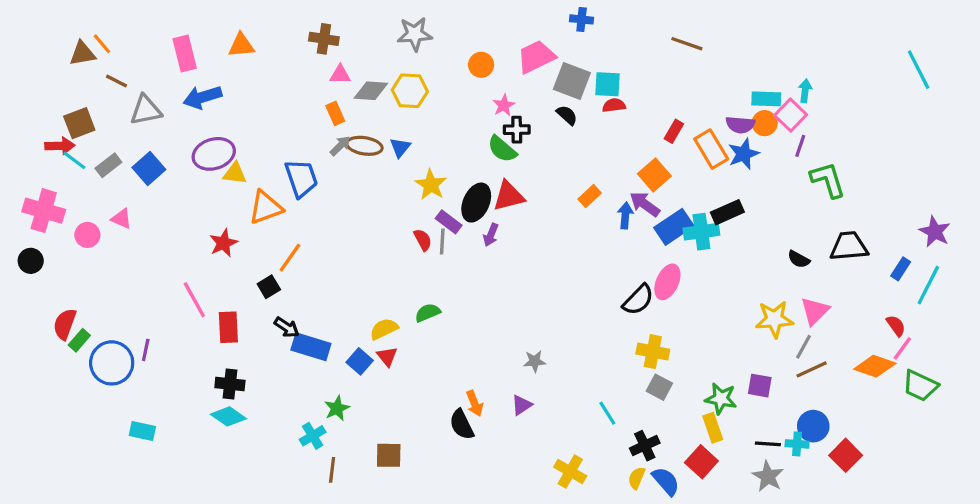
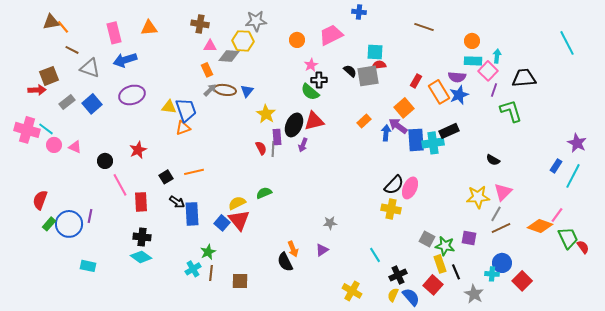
brown triangle: (83, 53) -> (51, 22), moved
gray square: (572, 81) -> (368, 76), moved, turned -30
yellow hexagon: (410, 91) -> (243, 41), moved
gray triangle: (146, 110) -> (90, 68), turned 30
orange circle: (765, 123) -> (472, 41), moved
cyan line: (74, 160) -> (46, 129), moved
yellow triangle: (235, 173) -> (169, 107), moved
orange triangle: (266, 207) -> (183, 128), moved, size x0.7
pink triangle: (121, 219) -> (75, 147), moved
purple rectangle: (449, 222) -> (277, 137), turned 49
blue rectangle: (674, 227) -> (416, 140), turned -60
black trapezoid: (849, 246) -> (524, 78), moved
orange line: (290, 258) -> (194, 172), moved, turned 42
black circle: (31, 261) -> (105, 161), moved
pink ellipse: (667, 282) -> (410, 188), moved
red semicircle: (896, 326) -> (583, 247), moved
green rectangle: (79, 340) -> (49, 224), moved
blue rectangle: (311, 347) -> (192, 214), turned 70
yellow cross: (653, 352) -> (391, 209), moved
red triangle: (387, 356) -> (239, 220), size x1.6
green trapezoid: (920, 386) -> (568, 238), turned -140
gray square: (659, 387) -> (427, 239), moved
black line: (768, 444) -> (456, 272), moved, turned 63
brown line: (332, 470) -> (211, 273), moved

